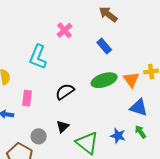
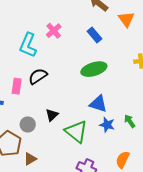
pink cross: (64, 30) -> (54, 31), moved
orange triangle: (131, 80) -> (126, 19), moved
black semicircle: (65, 92) -> (38, 76), moved
blue triangle: (139, 107) -> (98, 104), moved

